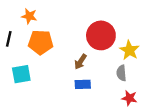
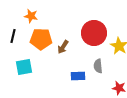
brown arrow: (80, 62) -> (63, 47), moved
gray semicircle: (121, 73) -> (98, 66), moved

